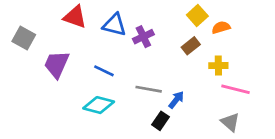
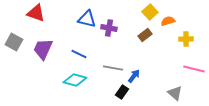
red triangle: (75, 17) -> (36, 13), moved
purple cross: (143, 37) -> (109, 28), turned 35
gray square: (24, 38) -> (14, 42), moved
yellow cross: (218, 66) -> (186, 39), moved
pink line: (235, 89) -> (194, 69), moved

